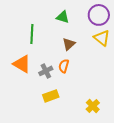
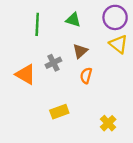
green line: (32, 34) -> (37, 24), moved
orange semicircle: (64, 66) -> (86, 76), moved
gray cross: (46, 71) -> (53, 63), moved

